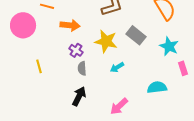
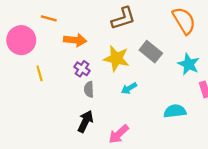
yellow line: (39, 66) -> (40, 73), moved
pink arrow: (119, 106) -> (119, 134), moved

